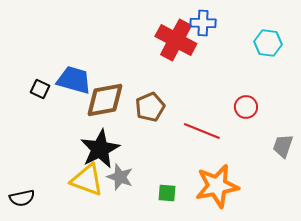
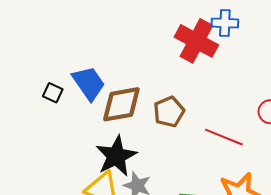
blue trapezoid: (74, 80) -> (89, 83), turned 39

